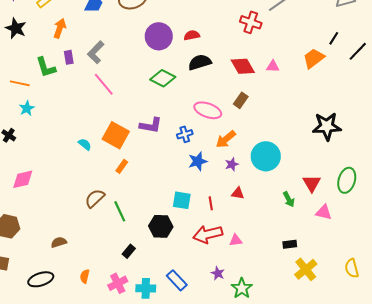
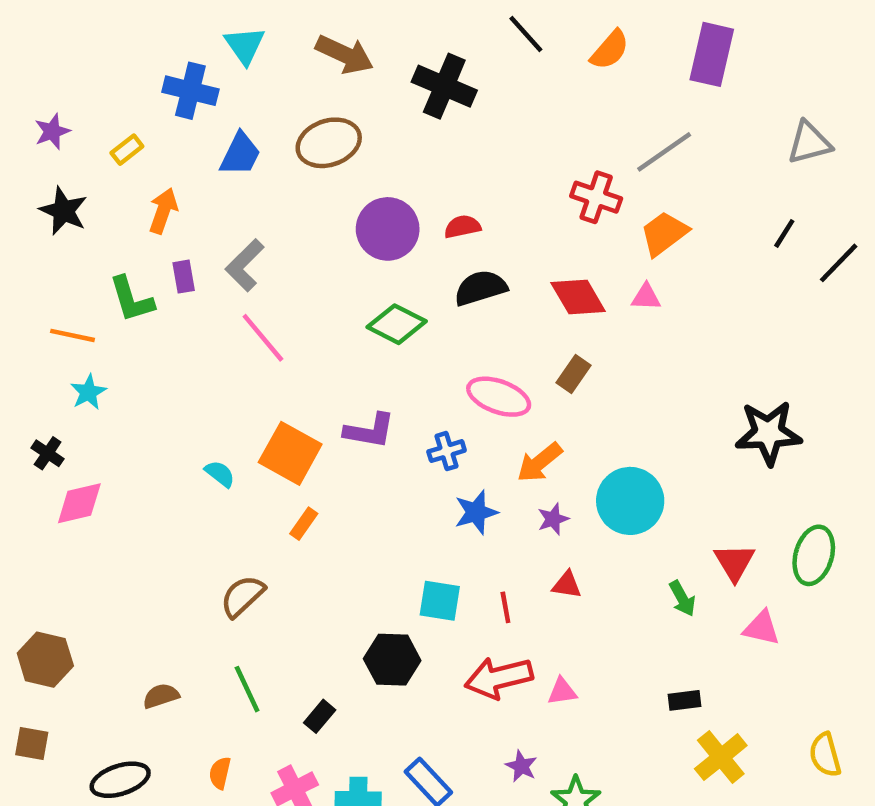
orange trapezoid: (314, 58) -> (664, 233), moved
pink diamond: (23, 179) -> (79, 503), moved
green line: (120, 211) -> (247, 689), moved

